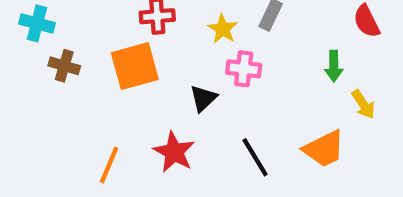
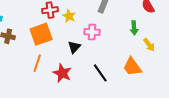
yellow star: (223, 29) -> (69, 16), moved
orange trapezoid: (324, 149) -> (132, 67), turned 85
orange line: (109, 165) -> (37, 63), moved

